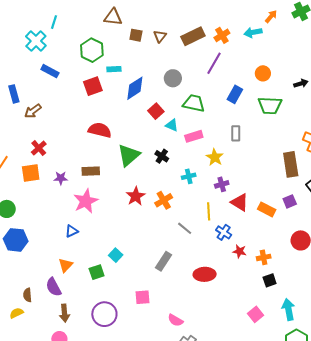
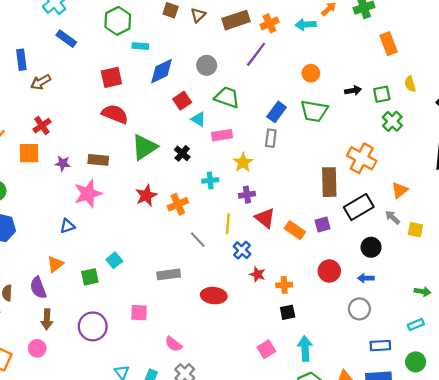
red square: (93, 86) -> (111, 77), moved
blue rectangle: (235, 94) -> (277, 112), moved
gray rectangle: (164, 261) -> (169, 274), turned 42

